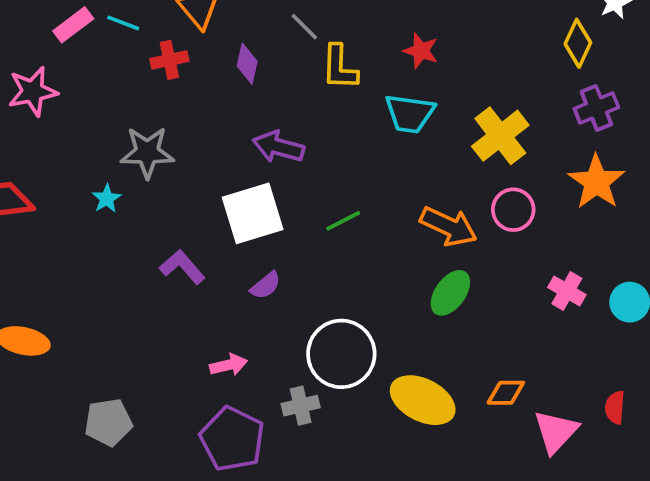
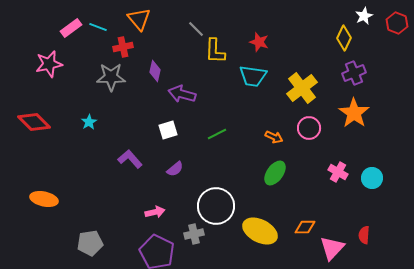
purple diamond: (247, 64) -> (155, 71), moved
gray star: (147, 152) -> (111, 77), moved
white square: (253, 213) -> (168, 130), size x0.6
orange arrow: (449, 226) -> (274, 137), size x0.6

